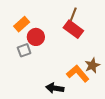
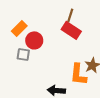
gray square: (24, 50) -> (23, 55), turned 32
orange L-shape: (78, 74) -> (78, 74), turned -130

